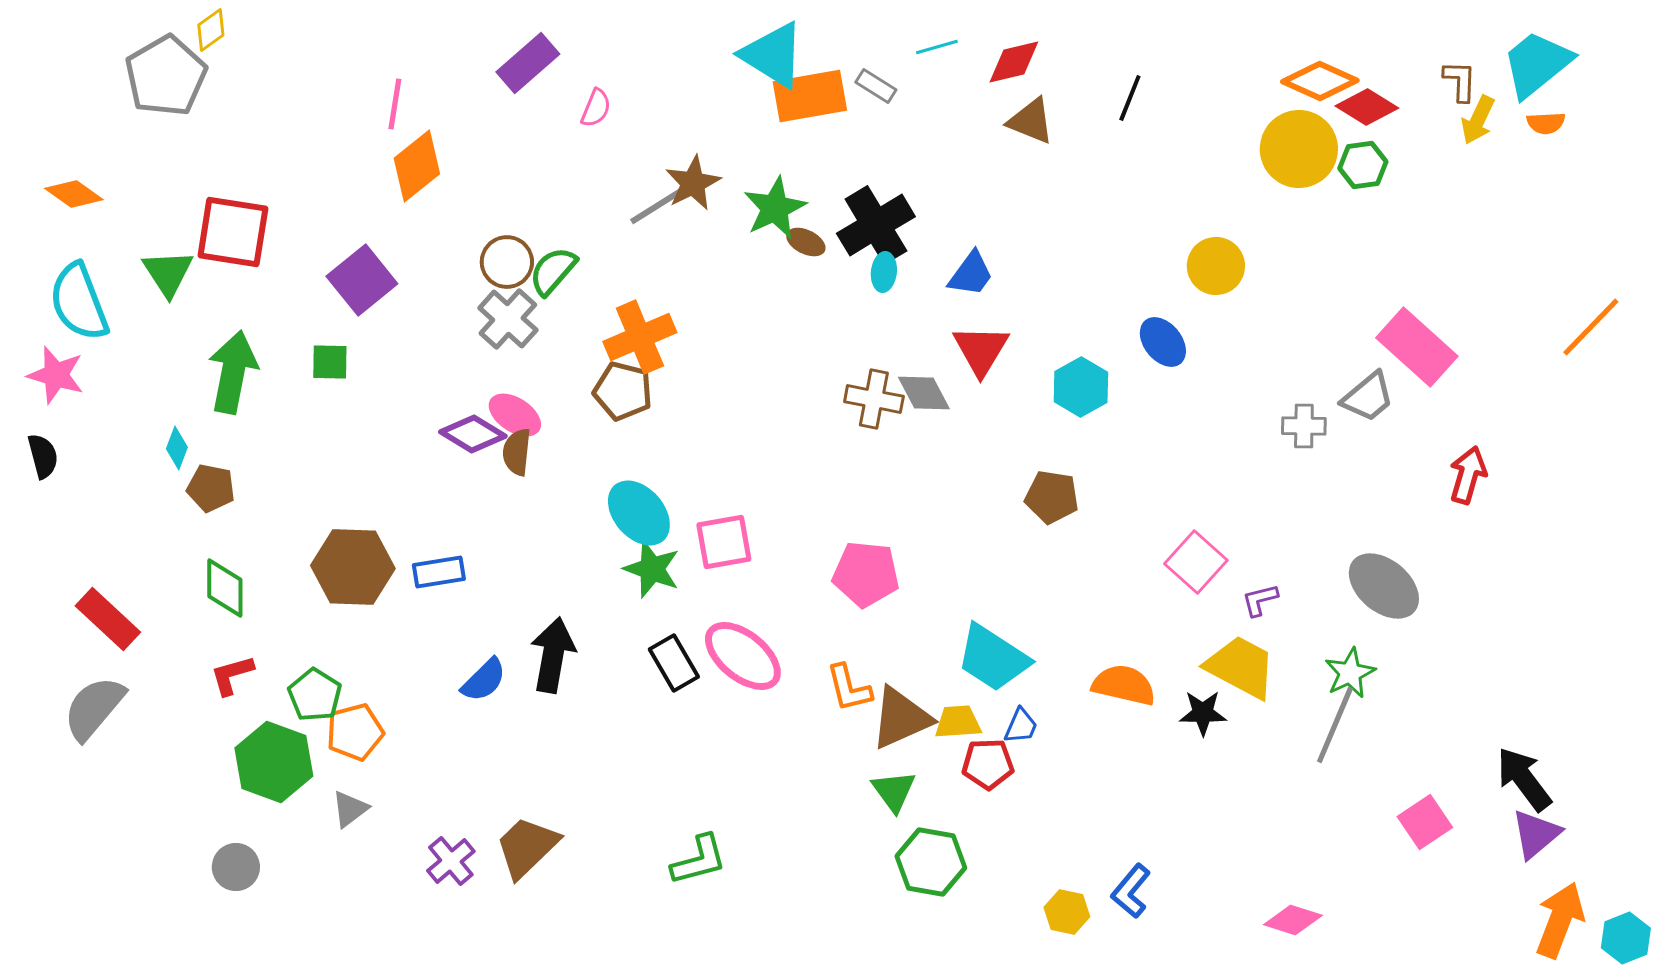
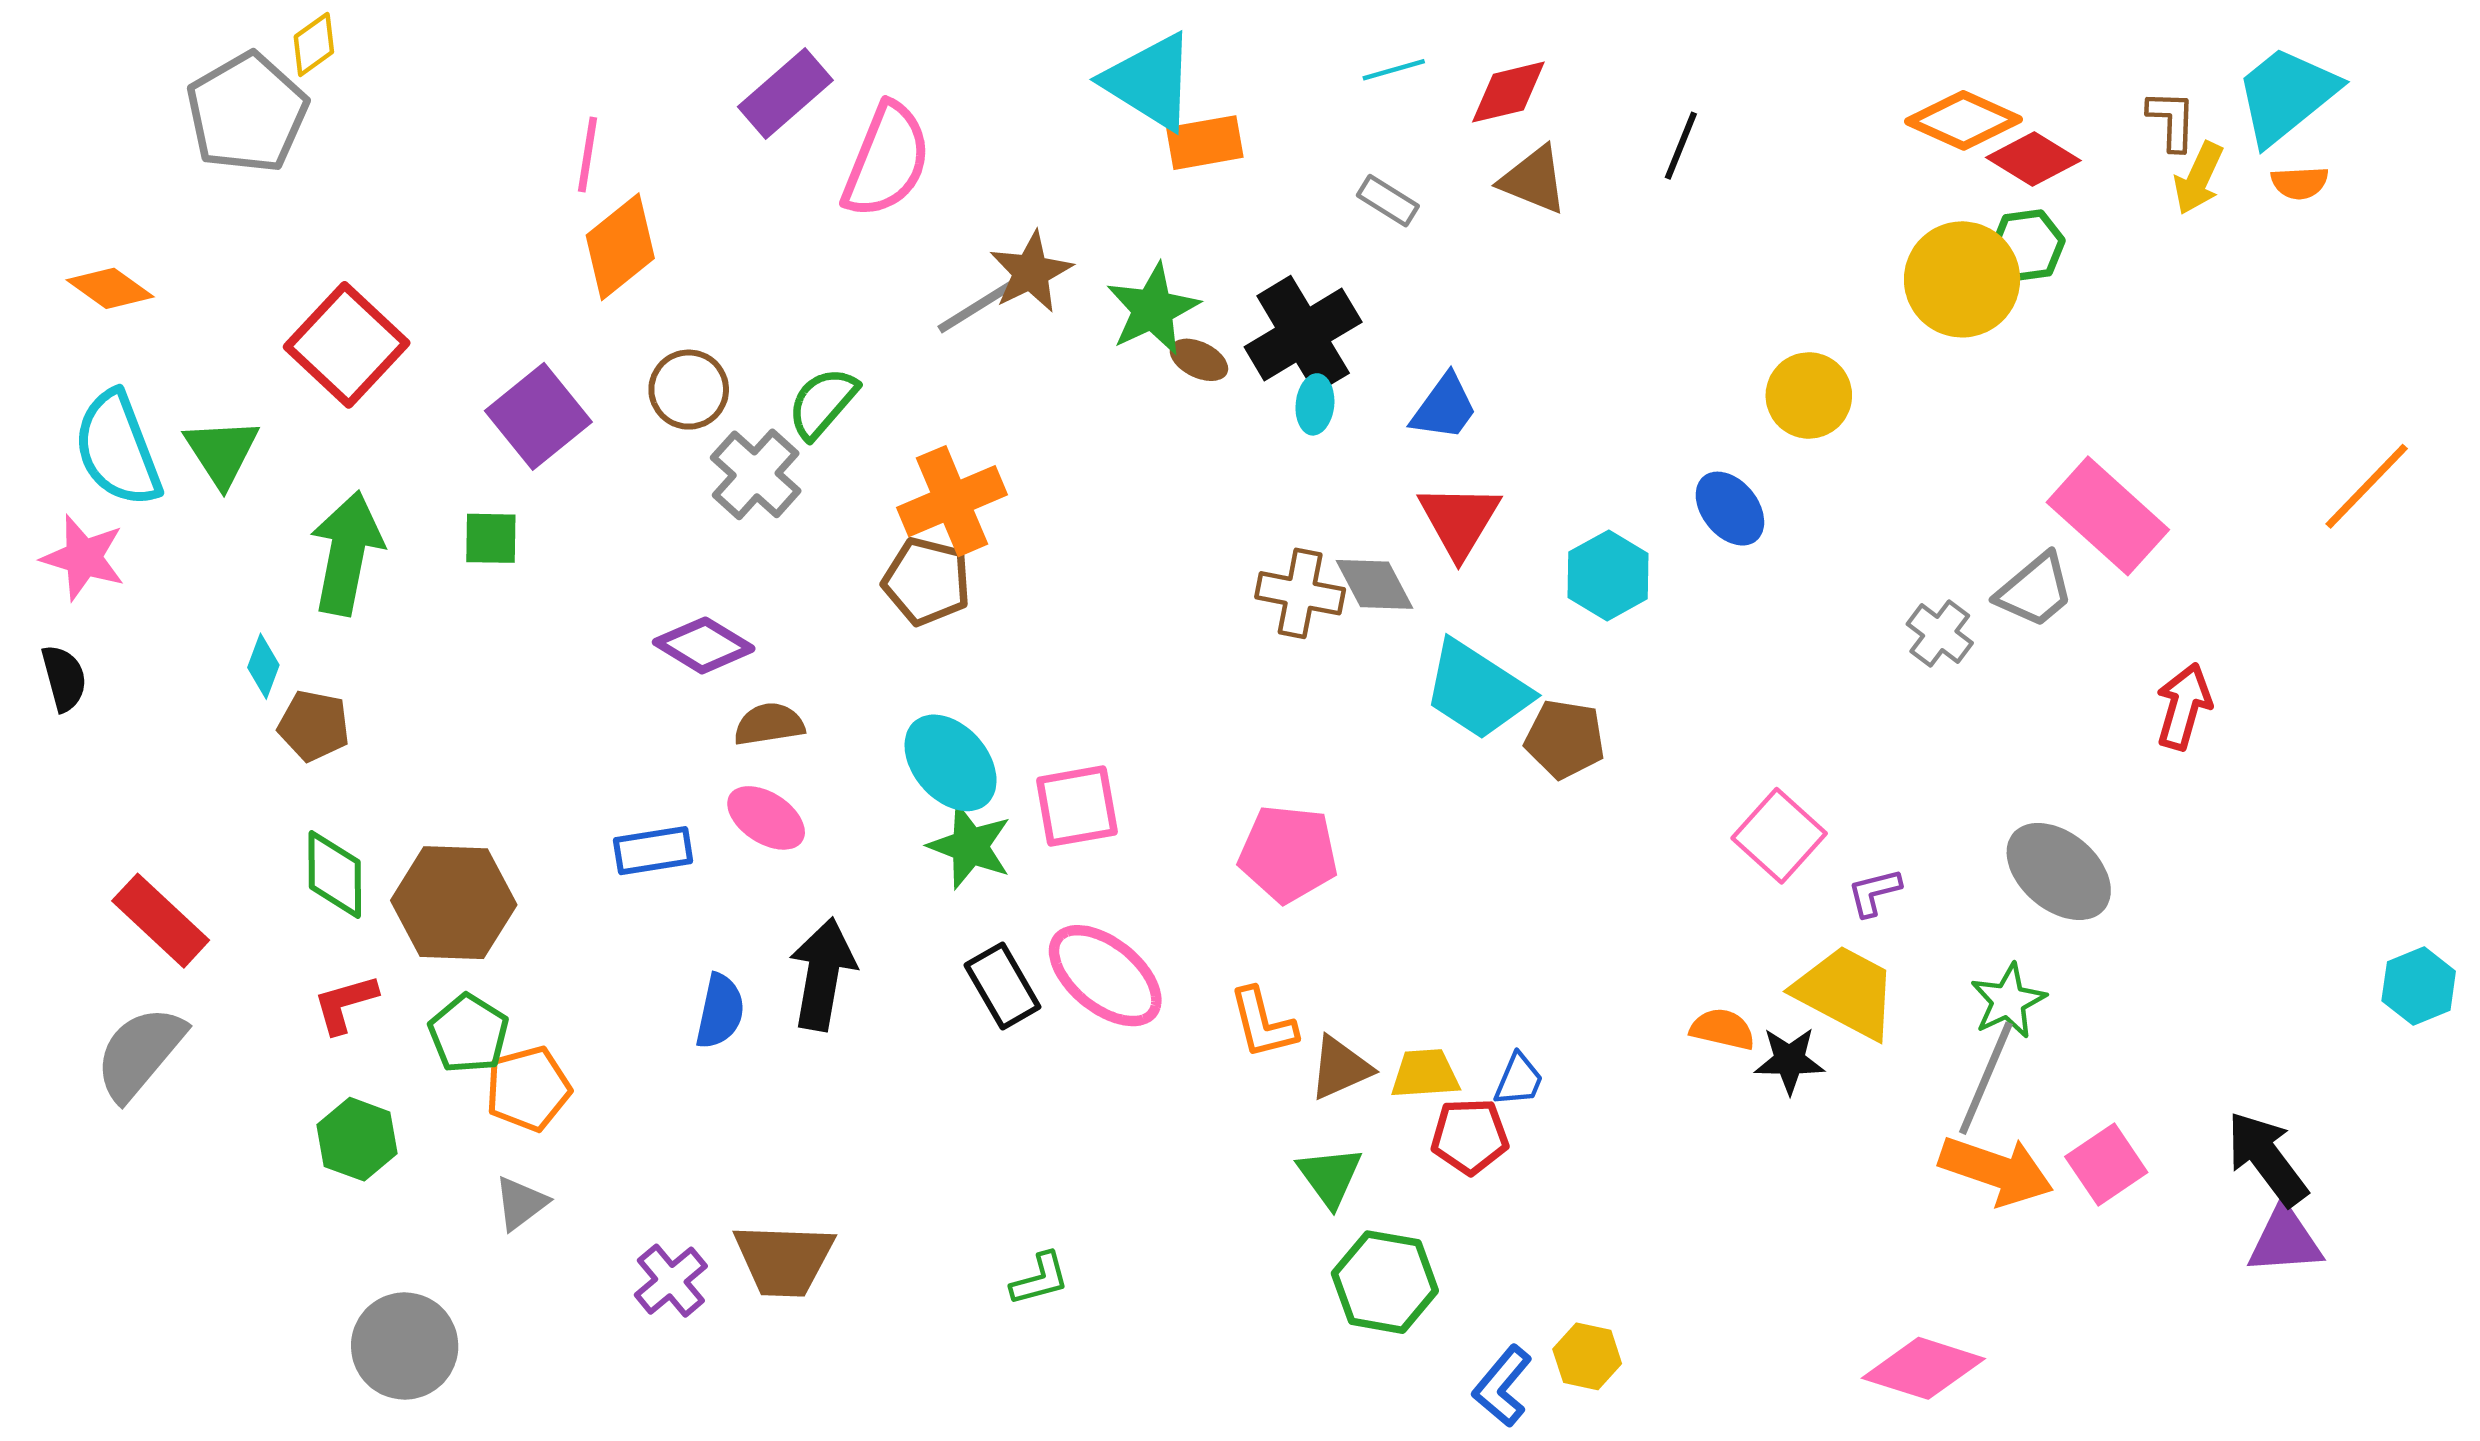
gray rectangle: (876, 86) -> (1388, 201), moved
orange rectangle: (810, 96) -> (1205, 143), size x0.7
pink semicircle: (596, 108) -> (887, 160), size x2.0
yellow circle: (1299, 149) -> (1962, 279), moved
red square: (233, 232) -> (347, 345), turned 34
brown circle: (507, 262) -> (689, 390), moved
green triangle: (168, 273) -> (222, 452), moved
pink ellipse: (515, 415) -> (766, 818), moved
gray cross: (1304, 426) -> (1940, 633), turned 36
brown semicircle: (517, 452) -> (769, 724), moved, turned 75
brown hexagon: (353, 567) -> (454, 903), moved
cyan trapezoid: (993, 658) -> (1477, 690), moved
blue semicircle: (484, 680) -> (720, 1011), turned -33
orange semicircle: (1124, 685) -> (1723, 1029), moved, size x0.7
brown triangle: (901, 718) -> (1340, 1068), size x0.7
green hexagon: (274, 762) -> (357, 1139), moved, size x0.7
pink square: (1425, 822) -> (2106, 1165), moved
purple triangle: (1536, 834) -> (2285, 1240), turned 36
brown trapezoid: (527, 847) -> (784, 1260), turned -134
green L-shape: (699, 860) -> (1040, 1279), size x0.7
gray circle: (236, 867) -> (405, 1346), moved, size x1.5
blue L-shape: (1131, 891) -> (1502, 1386), moved
pink diamond: (1293, 920) -> (1923, 1368), size x1.4
orange arrow: (1560, 920) -> (1996, 1170), moved, turned 88
cyan hexagon: (1626, 938) -> (2419, 986), moved

